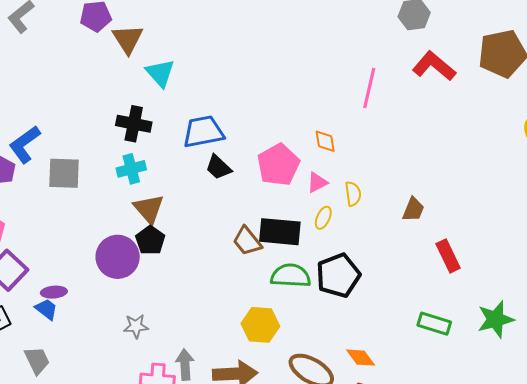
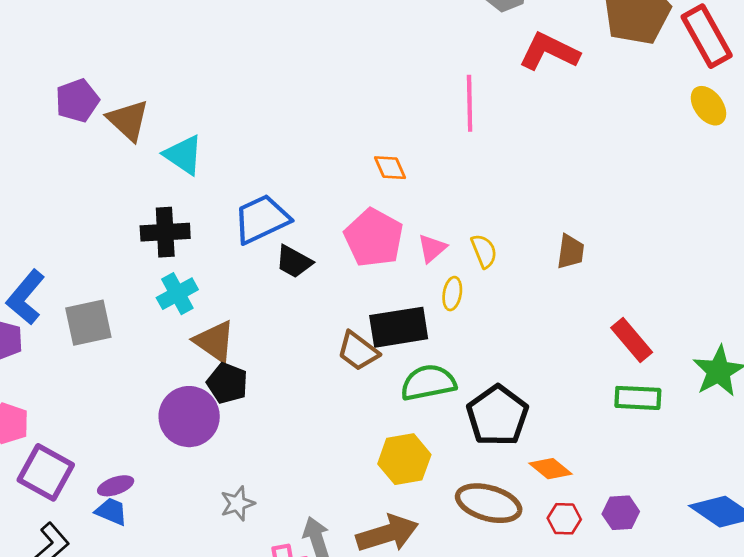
orange diamond: (325, 141) -> (390, 168), moved
red rectangle: (448, 256) -> (632, 340), moved
black pentagon: (338, 275) -> (497, 416), moved

